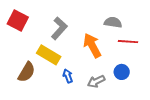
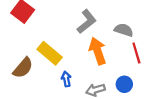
gray L-shape: (59, 28) -> (87, 22), moved
red line: (128, 42) -> (136, 53), turned 60

